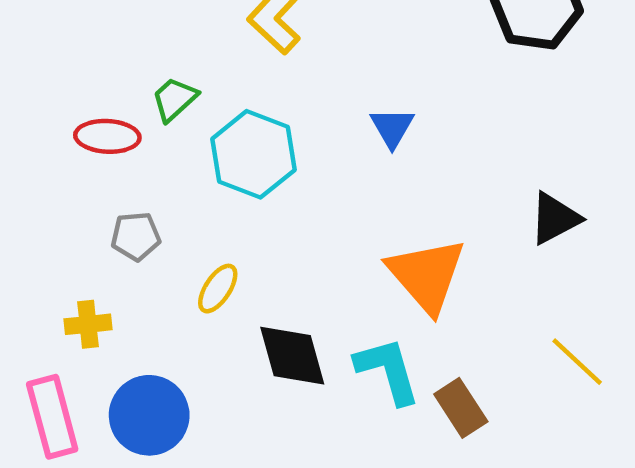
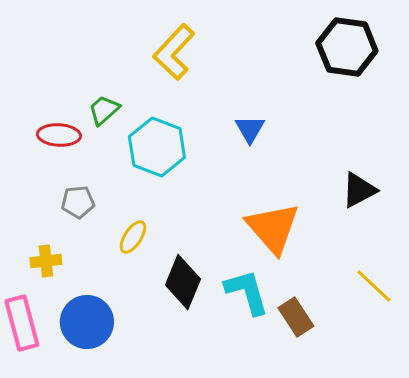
black diamond: (292, 356) -> (183, 282), turned 38

